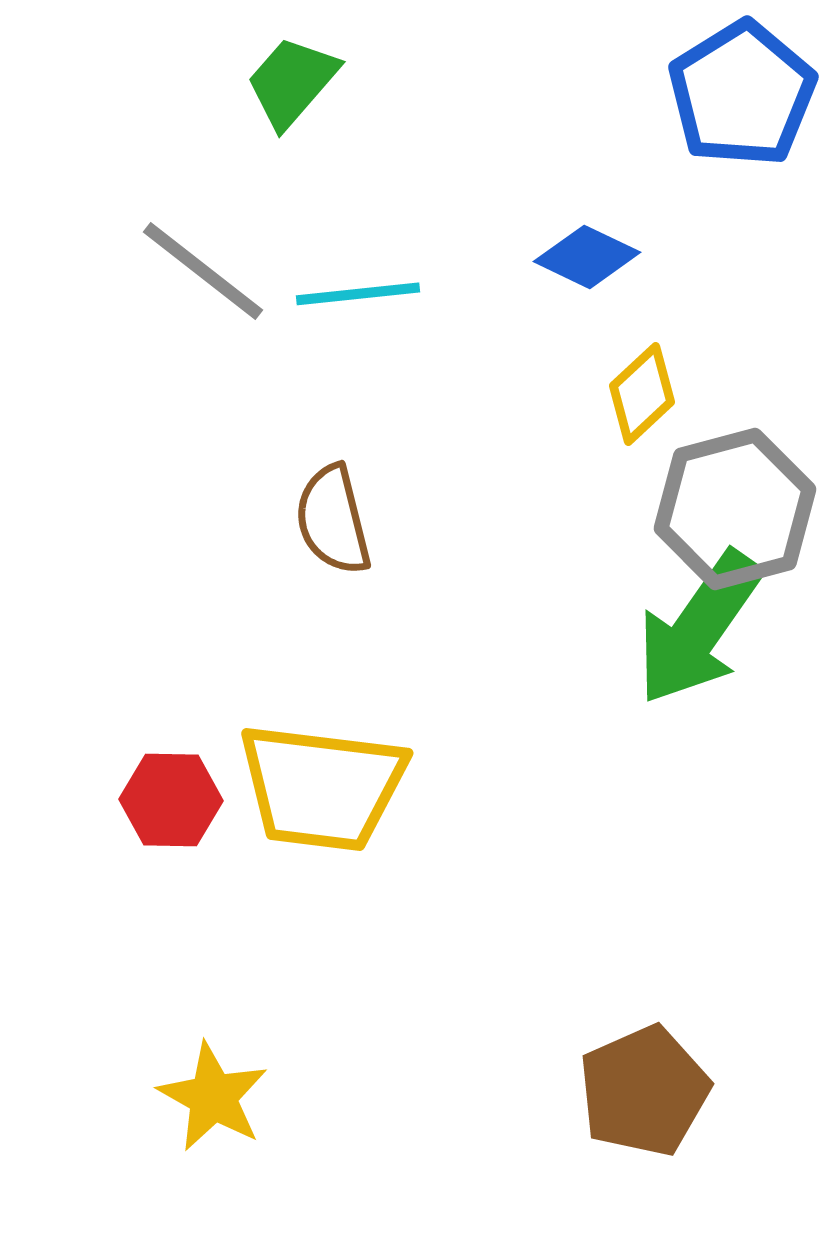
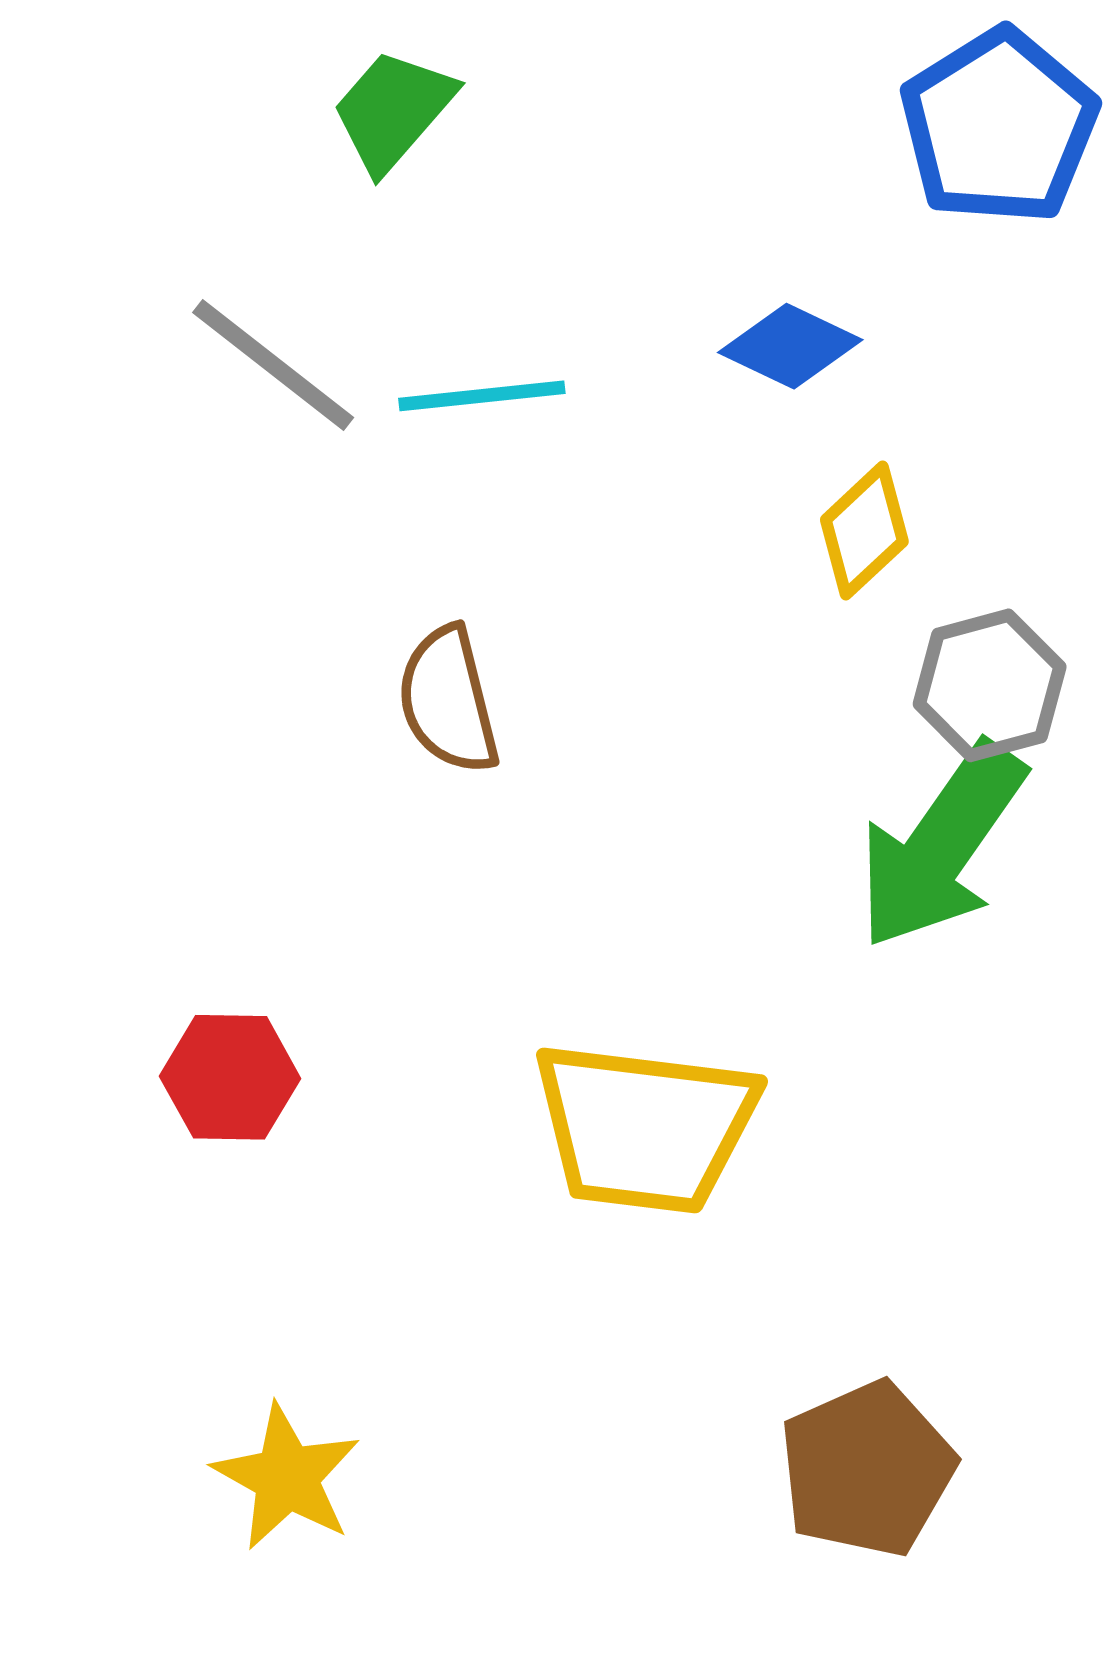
gray hexagon: (735, 509) -> (990, 685), size x0.7
yellow trapezoid: (322, 787) -> (645, 1127), moved

